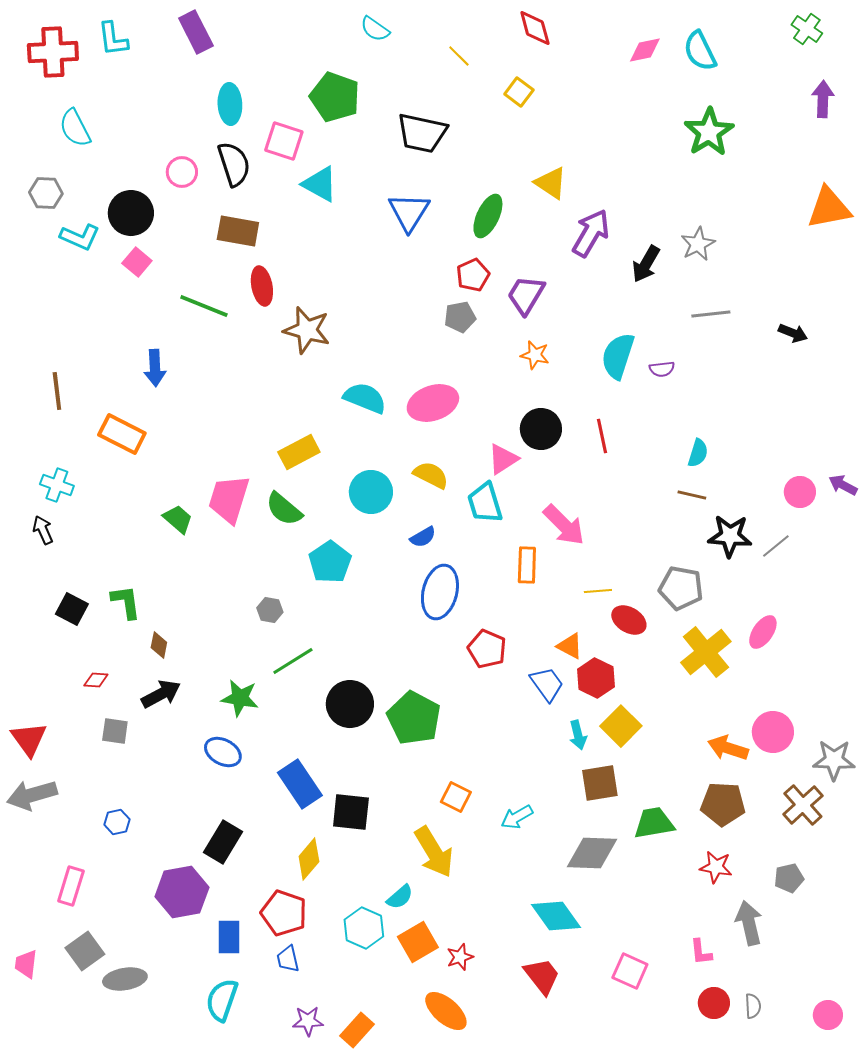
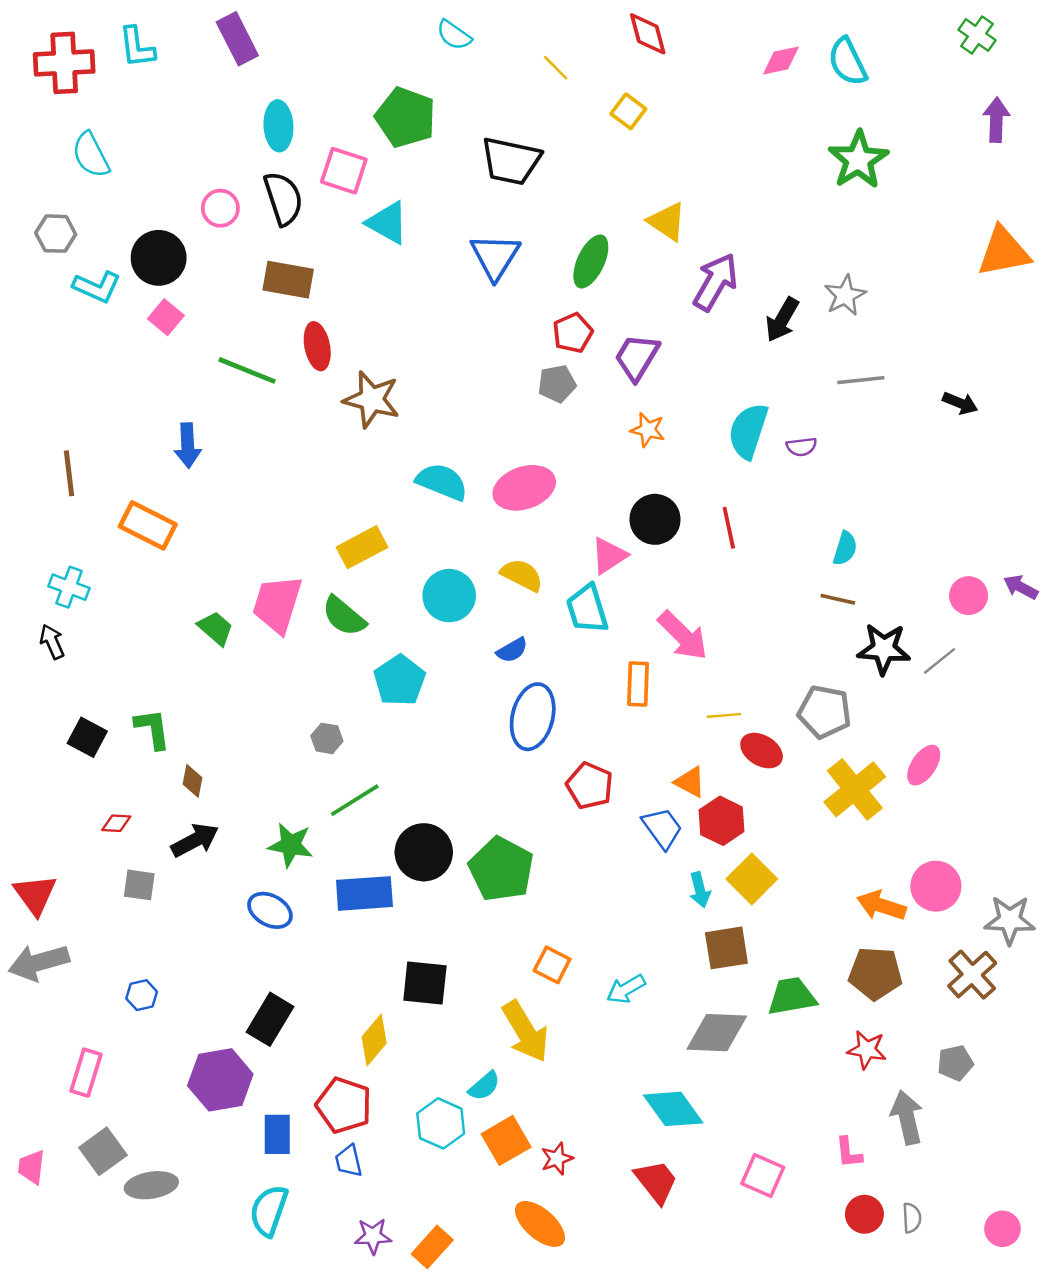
blue rectangle: (300, 784) -> (364, 893), moved, turned -60

